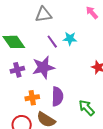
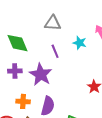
cyan star: (70, 39) -> (80, 43), moved
purple star: (43, 67) -> (41, 74), turned 30

